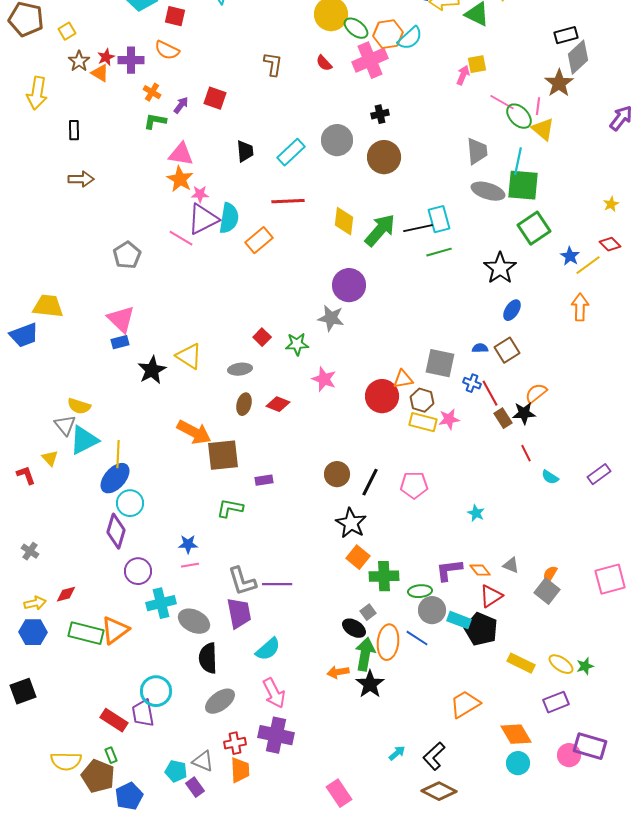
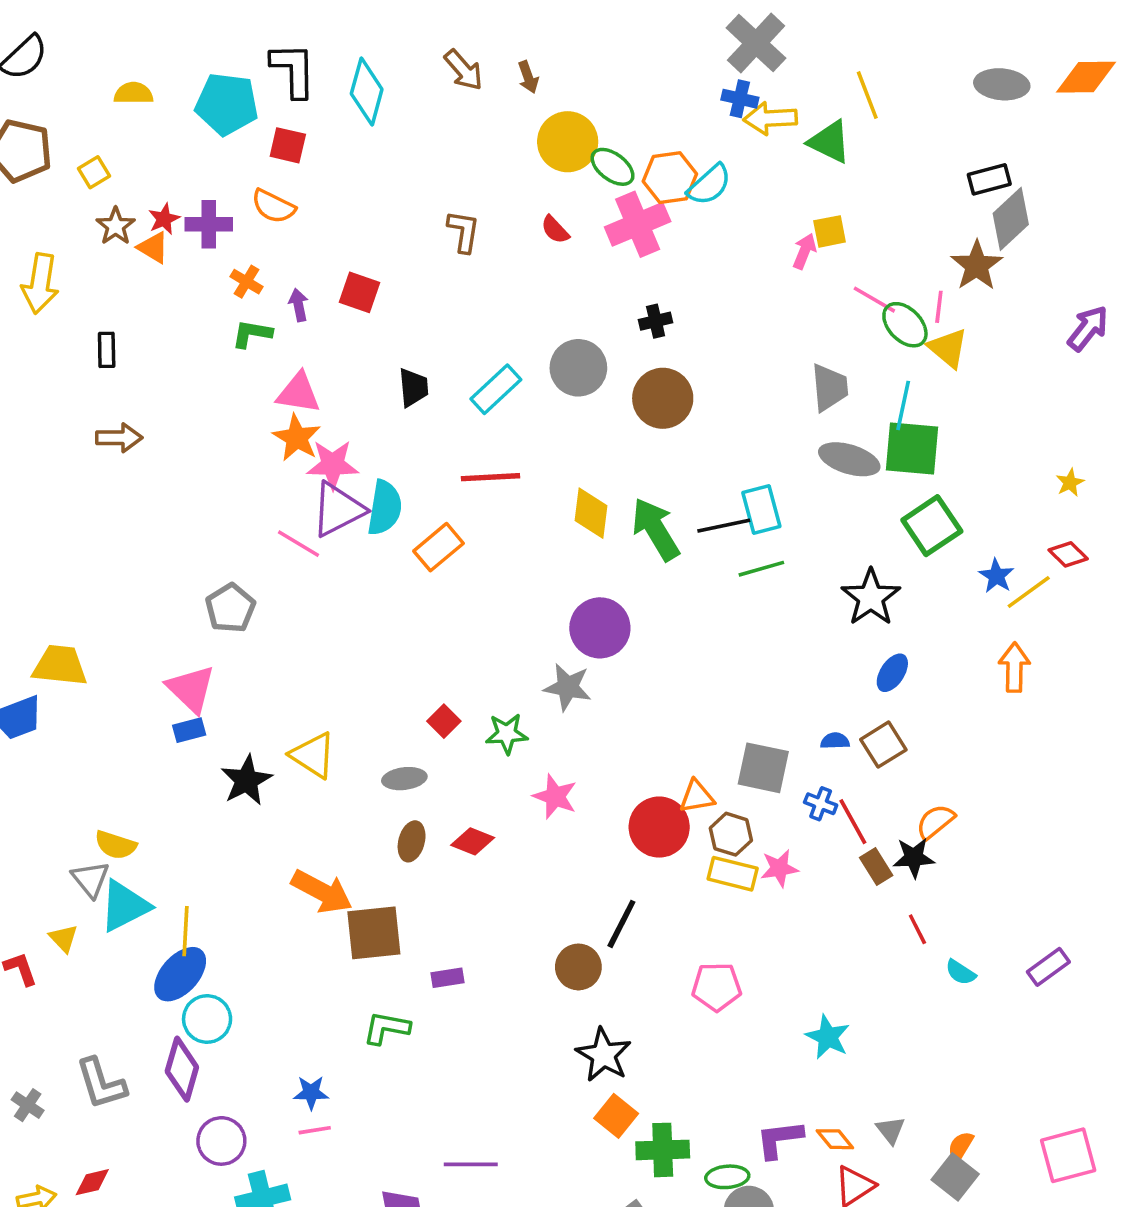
purple arrow: (181, 105) -> (299, 305), turned -48
pink star: (200, 194) -> (333, 465), size x1.6
green arrow: (380, 230) -> (656, 529), turned -72
gray pentagon: (127, 255) -> (230, 608), moved
black line: (370, 482) -> (621, 924), moved
cyan star: (476, 513) -> (828, 1037), size x1.4
gray triangle: (511, 565) -> (891, 1130), turned 30
gray L-shape: (242, 581) -> (101, 1084), moved

